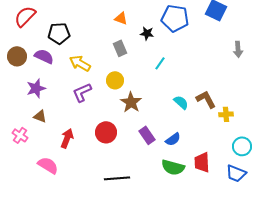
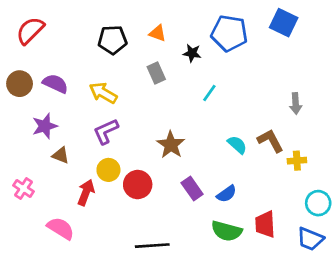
black pentagon: (59, 33) -> (112, 40), moved
gray arrow: (238, 49) -> (296, 104), moved
yellow circle: (115, 80) -> (108, 170), moved
brown triangle: (40, 116) -> (61, 155), moved

